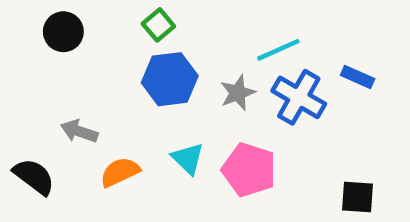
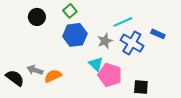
black circle: (63, 32) -> (37, 17), moved
gray arrow: (79, 131) -> (35, 70), moved
cyan triangle: (188, 158) -> (96, 64), moved
black square: (358, 197) -> (141, 87), moved

